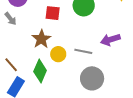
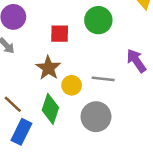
purple arrow: (110, 40) -> (136, 61), turned 78
gray circle: (92, 78) -> (96, 117), moved

